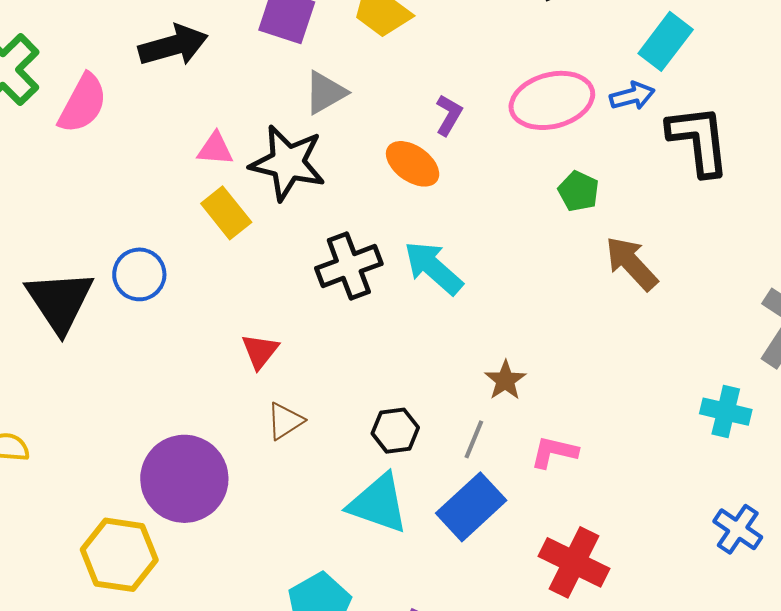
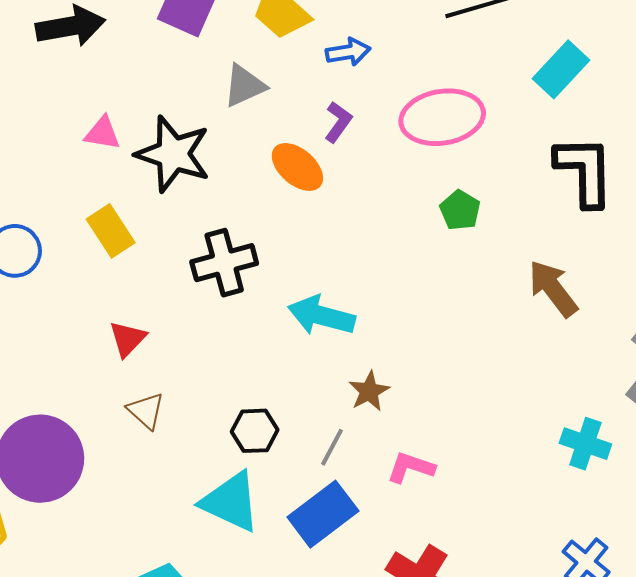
gray triangle: (325, 93) -> (244, 86), moved
blue arrow: (632, 96) -> (348, 52), moved
yellow rectangle: (226, 213) -> (111, 231), moved
brown arrow: (631, 263) -> (553, 289), moved
cyan arrow: (433, 268) -> (321, 316), moved, turned -32
brown triangle: (285, 421) -> (146, 411), turned -51

